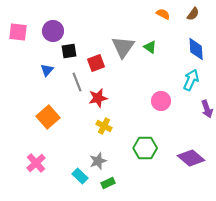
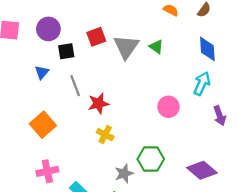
red square: (96, 63) -> (96, 37), moved
gray star: (98, 161) -> (124, 174), moved
pink cross: (36, 163) -> (47, 171), moved, turned 30

